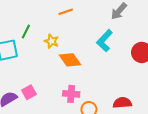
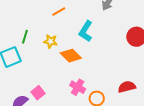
cyan L-shape: (105, 41) -> (86, 31), moved
pink cross: (71, 94) -> (78, 87), turned 35

